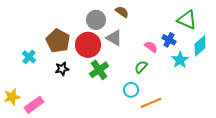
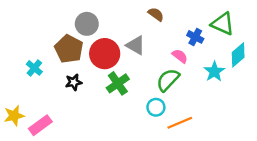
brown semicircle: (122, 12) -> (156, 14), moved
gray circle: (96, 20) -> (87, 24), moved
blue cross: (169, 40) -> (195, 37), moved
green semicircle: (141, 67) -> (168, 80), size x1.5

